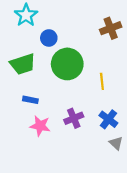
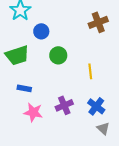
green circle: (67, 64) -> (58, 55), size x0.6

